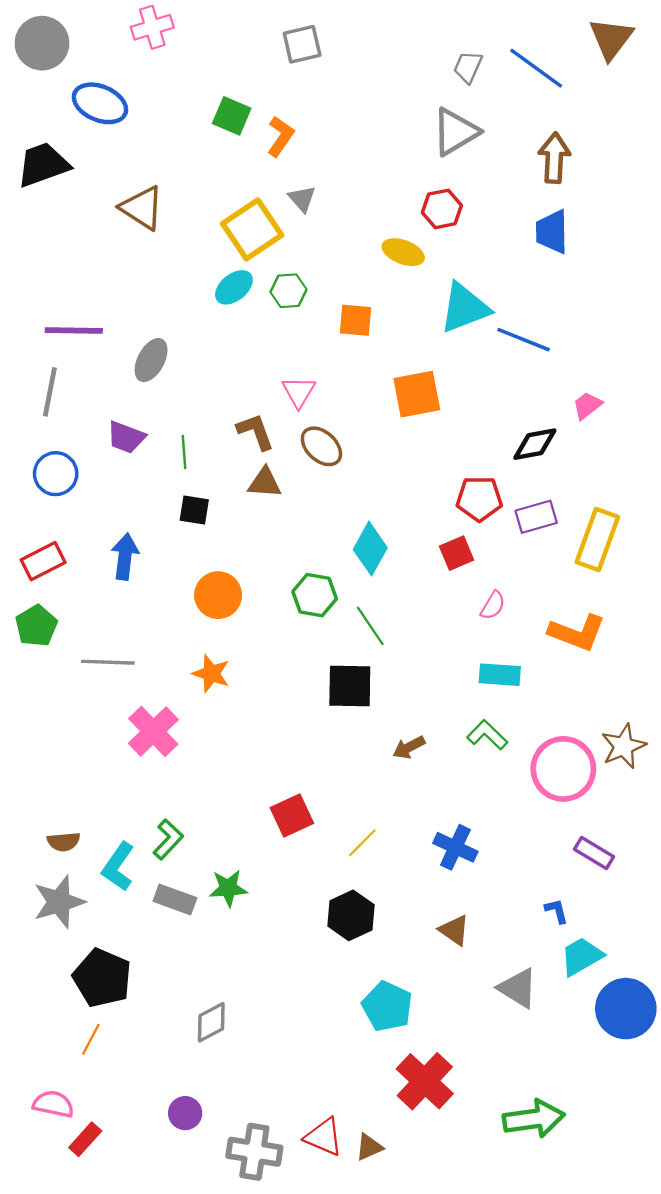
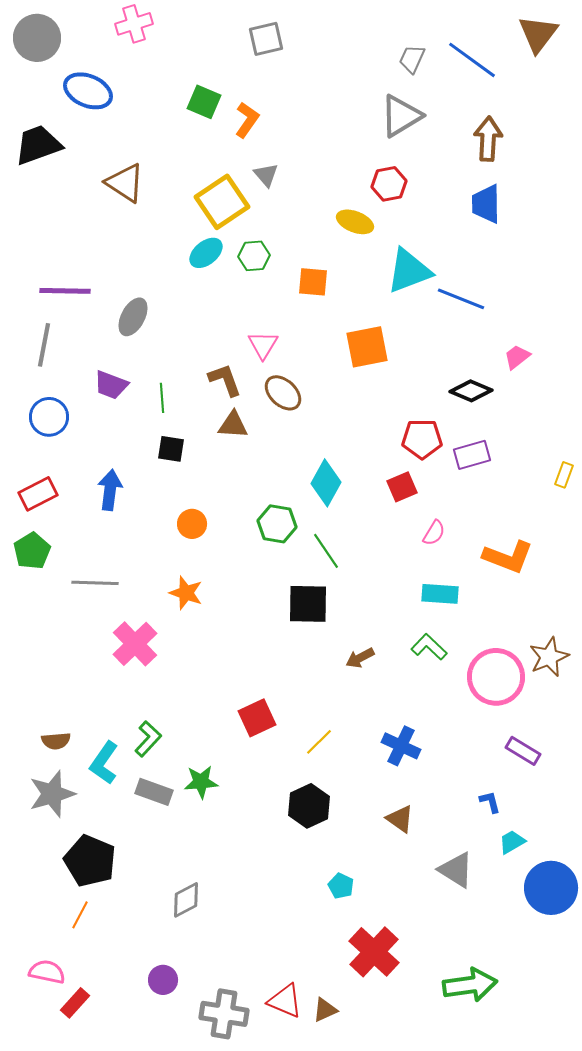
black diamond: (535, 444) -> (471, 391), turned 33
yellow rectangle: (597, 540) -> (564, 475), moved, size x0.5
orange circle: (218, 595) -> (192, 524), size x0.7
cyan trapezoid: (582, 956) -> (512, 842), size x0.7
cyan pentagon: (387, 1006) -> (341, 886), size x0.6

